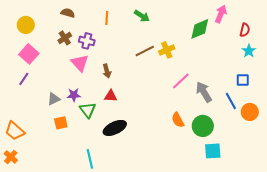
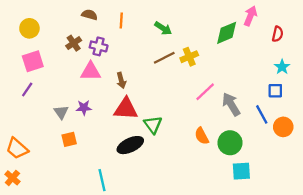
brown semicircle: (68, 13) -> (90, 15), moved
green arrow: (142, 16) -> (163, 28), moved
cyan star: (249, 51) -> (282, 67), moved
pink square: (29, 54) -> (33, 61), turned 30
pink triangle: (80, 63) -> (91, 71), turned -48
red triangle: (111, 96) -> (126, 109), size x1.6
gray triangle: (54, 99) -> (61, 112), turned -40
green triangle: (88, 110) -> (153, 125), moved

